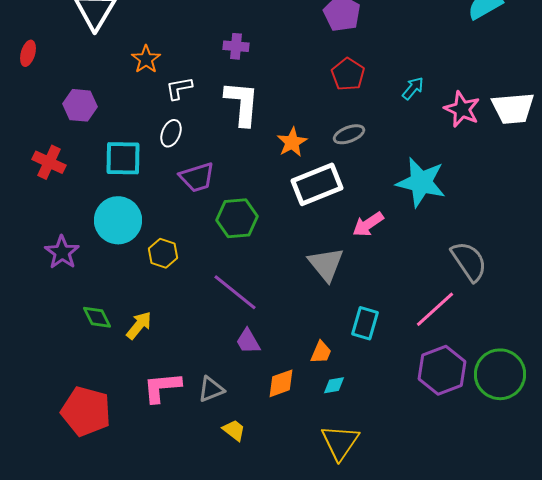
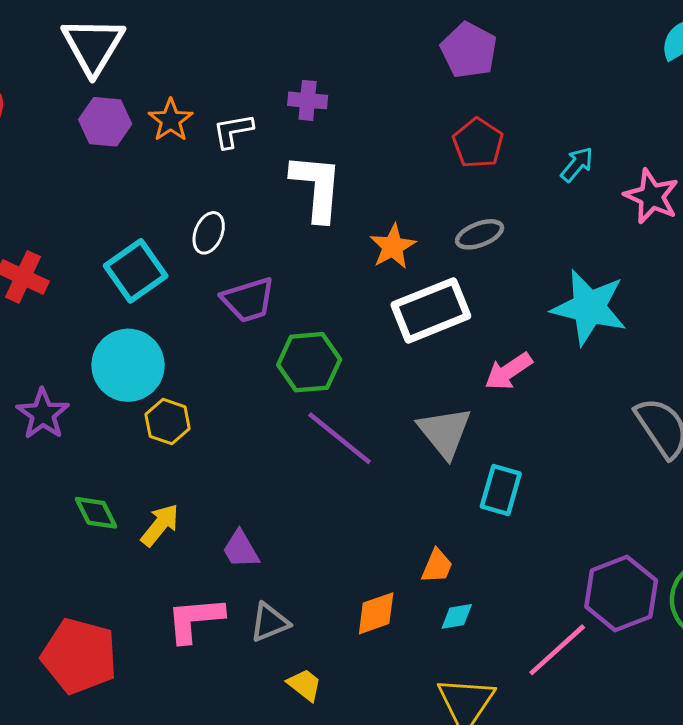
white L-shape: (179, 88) -> (233, 131), moved
purple hexagon: (80, 105) -> (105, 122), moved
cyan square: (123, 158) -> (136, 271), turned -36
yellow hexagon: (163, 253) -> (168, 422), moved
purple line: (235, 292) -> (340, 438), moved
pink line: (435, 309) -> (557, 650), moved
cyan rectangle: (365, 323) -> (501, 490), moved
purple trapezoid: (248, 341) -> (241, 549), moved

